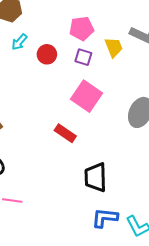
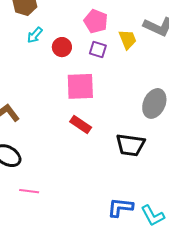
pink pentagon: (82, 28) -> (96, 21), turned 30
pink square: (86, 96) -> (80, 86), moved, turned -36
black trapezoid: (96, 177) -> (130, 145), moved, turned -80

